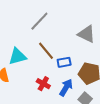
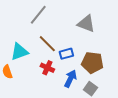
red cross: (43, 84) -> (47, 68), moved

